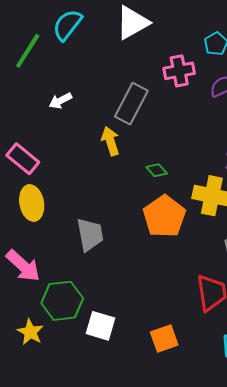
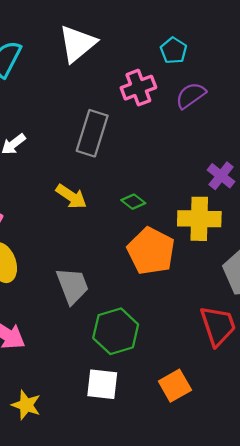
yellow arrow: (110, 141) -> (71, 196), moved, turned 152
green hexagon: (62, 301) -> (116, 331), moved

